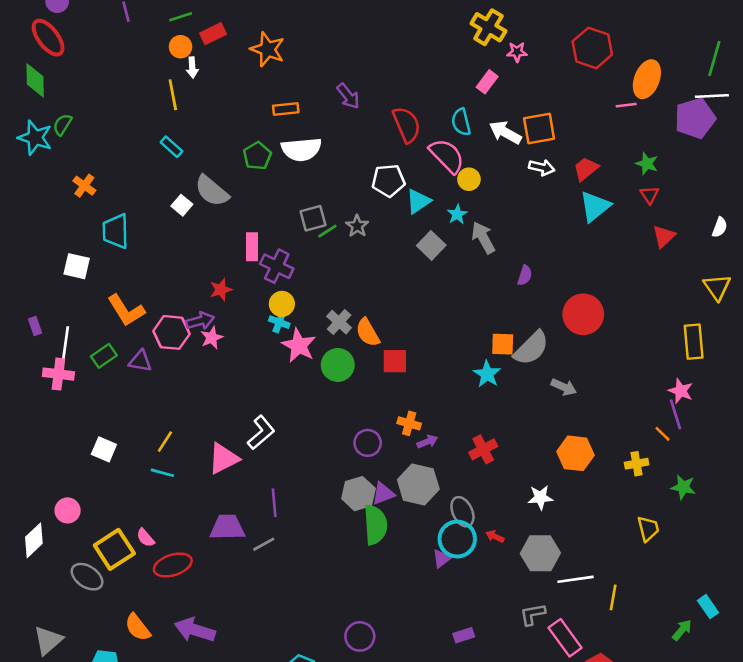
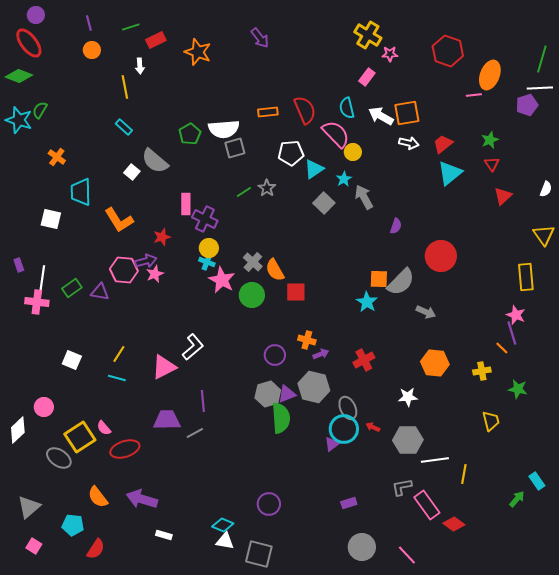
orange circle: (181, 47) -> (92, 50), moved
green diamond: (35, 80) -> (19, 76), turned -68
purple arrow: (348, 96) -> (260, 38), moved
orange rectangle: (286, 109) -> (268, 112), moved
purple pentagon: (695, 118) -> (527, 105), size x0.7
green star: (647, 164) -> (490, 140), turned 30
gray square: (313, 218) -> (235, 148), moved
orange L-shape: (126, 310) -> (119, 220), moved

